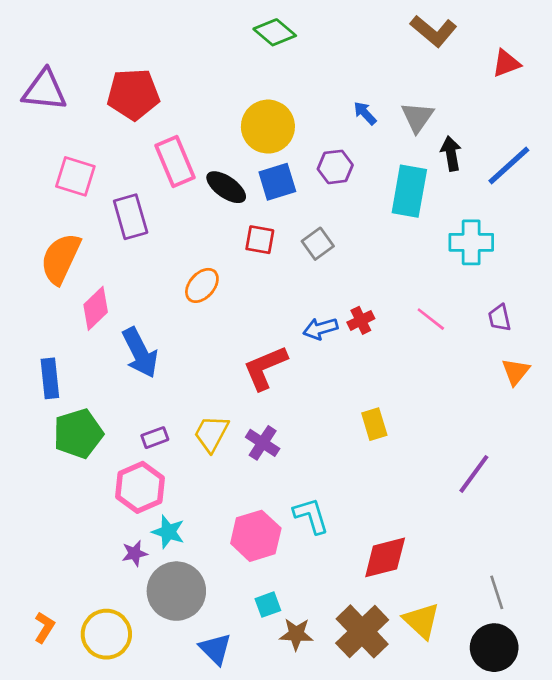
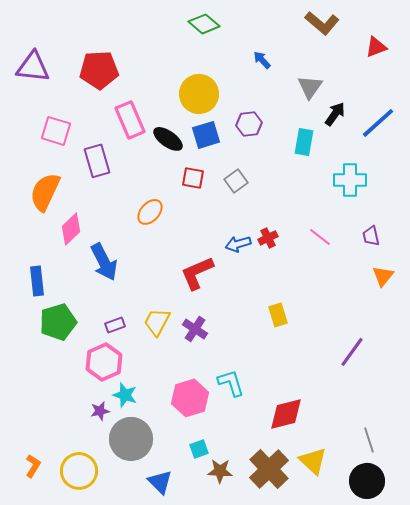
blue arrow: (365, 113) -> (262, 60), moved
black arrow: (451, 153) -> (335, 114), turned 45
cyan rectangle: (409, 191) -> (304, 142), size x0.7

